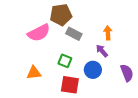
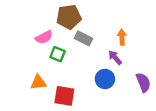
pink semicircle: (39, 33) -> (44, 37), size x0.7
green square: (65, 61) -> (58, 54), moved
red square: (70, 85) -> (64, 96), moved

